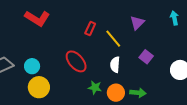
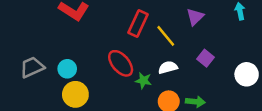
red rectangle: (90, 28) -> (138, 23), size x1.5
white semicircle: (115, 65) -> (168, 67), turned 70
green star: (95, 88) -> (143, 81), moved

